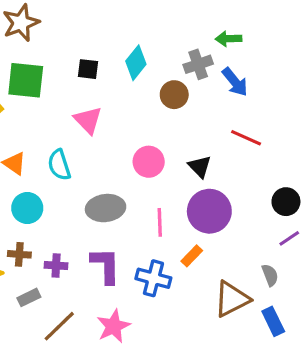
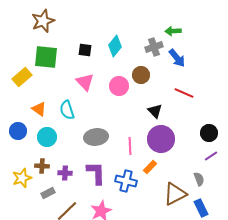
brown circle: (174, 95) -> (141, 75), moved
pink circle: (149, 162) -> (119, 86), moved

